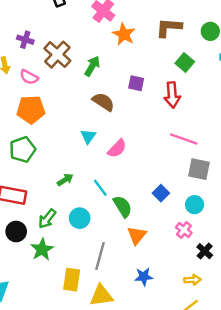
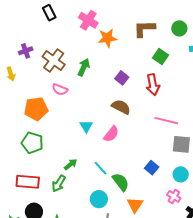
orange star: (124, 34) -> (107, 38), turned -30
purple cross: (25, 40) -> (26, 51), turned -32
pink semicircle: (29, 77) -> (60, 89), moved
purple square: (136, 83) -> (122, 78), turned 32
brown semicircle: (103, 102) -> (121, 107), moved
green pentagon: (22, 149) -> (32, 143), turned -30
cyan circle: (80, 218) -> (99, 199), moved
green arrow: (47, 219) -> (59, 183), moved

